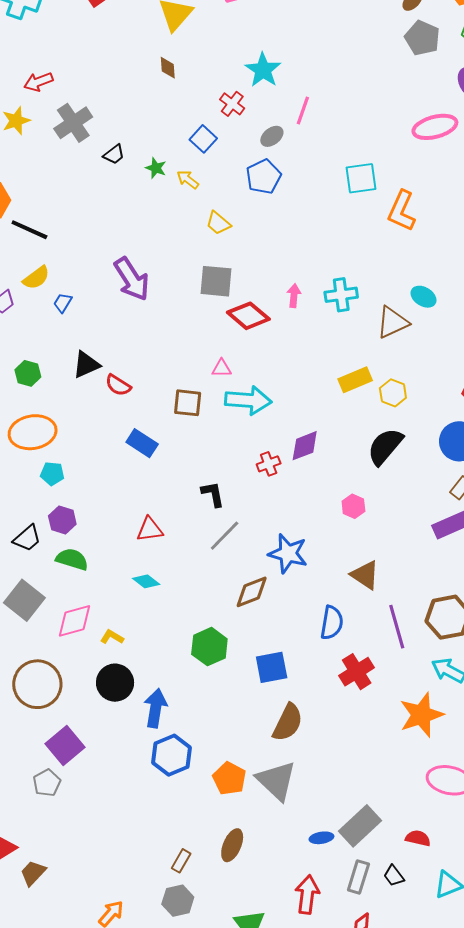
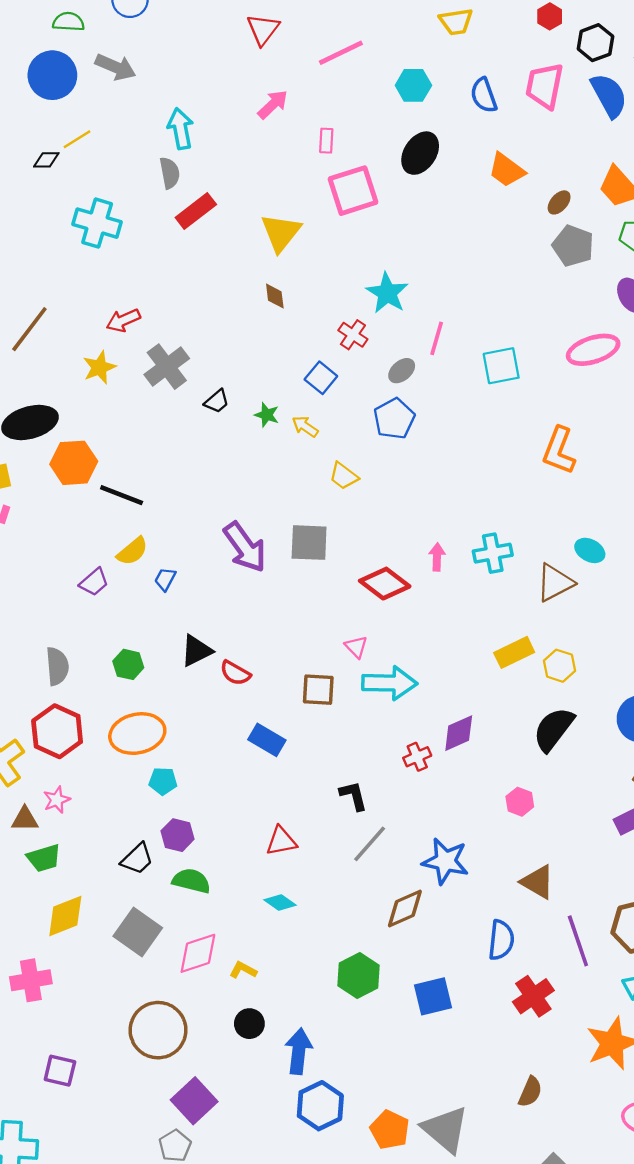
cyan square: (361, 178) -> (501, 366), moved
gray square: (216, 281) -> (309, 543), moved
pink triangle: (222, 368) -> (356, 647), turned 50
black circle: (115, 683) -> (249, 1024), size x0.7
brown semicircle: (288, 722) -> (530, 1092), moved, size x0.7

